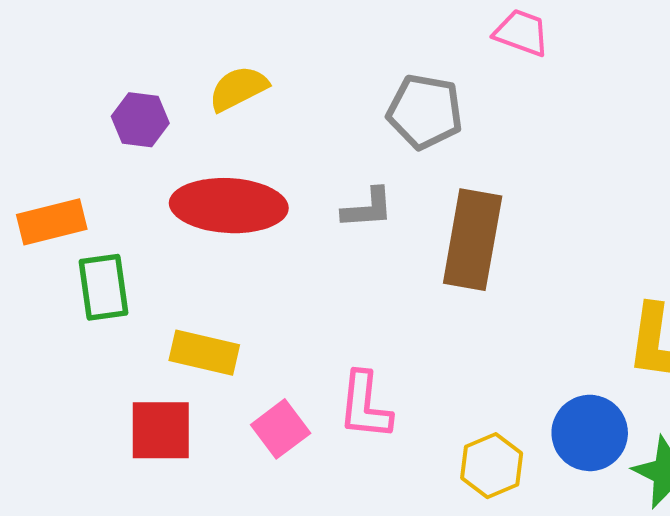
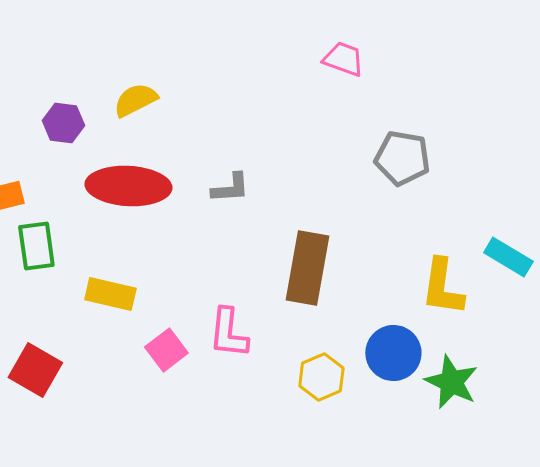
gray pentagon: (425, 112) -> (402, 158), moved
brown rectangle: (473, 240) -> (307, 268), moved
red square: (161, 430) -> (35, 370), moved, turned 30

